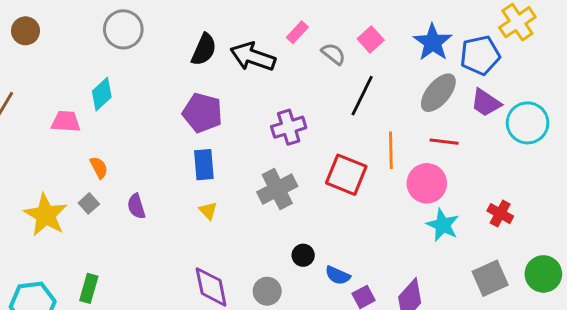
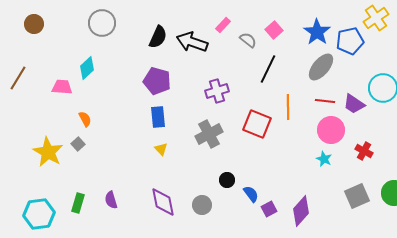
purple trapezoid: (486, 103) -> (354, 104), moved
pink circle: (427, 183) -> (331, 130), moved
purple semicircle: (136, 206) -> (111, 200), moved
cyan star: (443, 225) -> (324, 159), size x0.7
blue semicircle: (338, 275) -> (251, 194), turned -150

